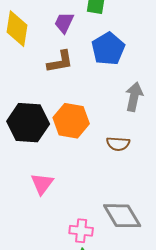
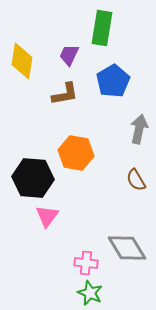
black hexagon: (28, 123) -> (33, 178), moved
brown semicircle: (118, 144) -> (136, 180), moved, turned 55

